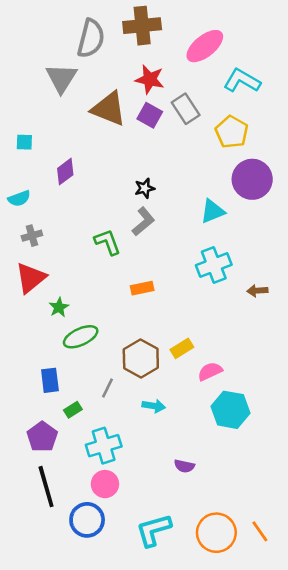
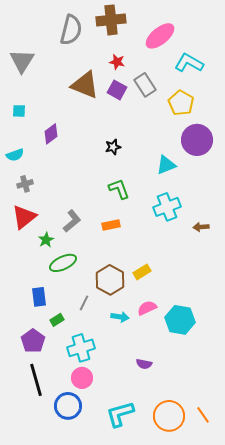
gray triangle: (61, 78) -> (22, 61), moved
red star: (150, 79) -> (117, 62), size x0.7
gray L-shape: (143, 222) -> (72, 221), moved
green L-shape: (108, 242) -> (119, 189), moved
pink semicircle: (210, 371) -> (147, 308), moved

